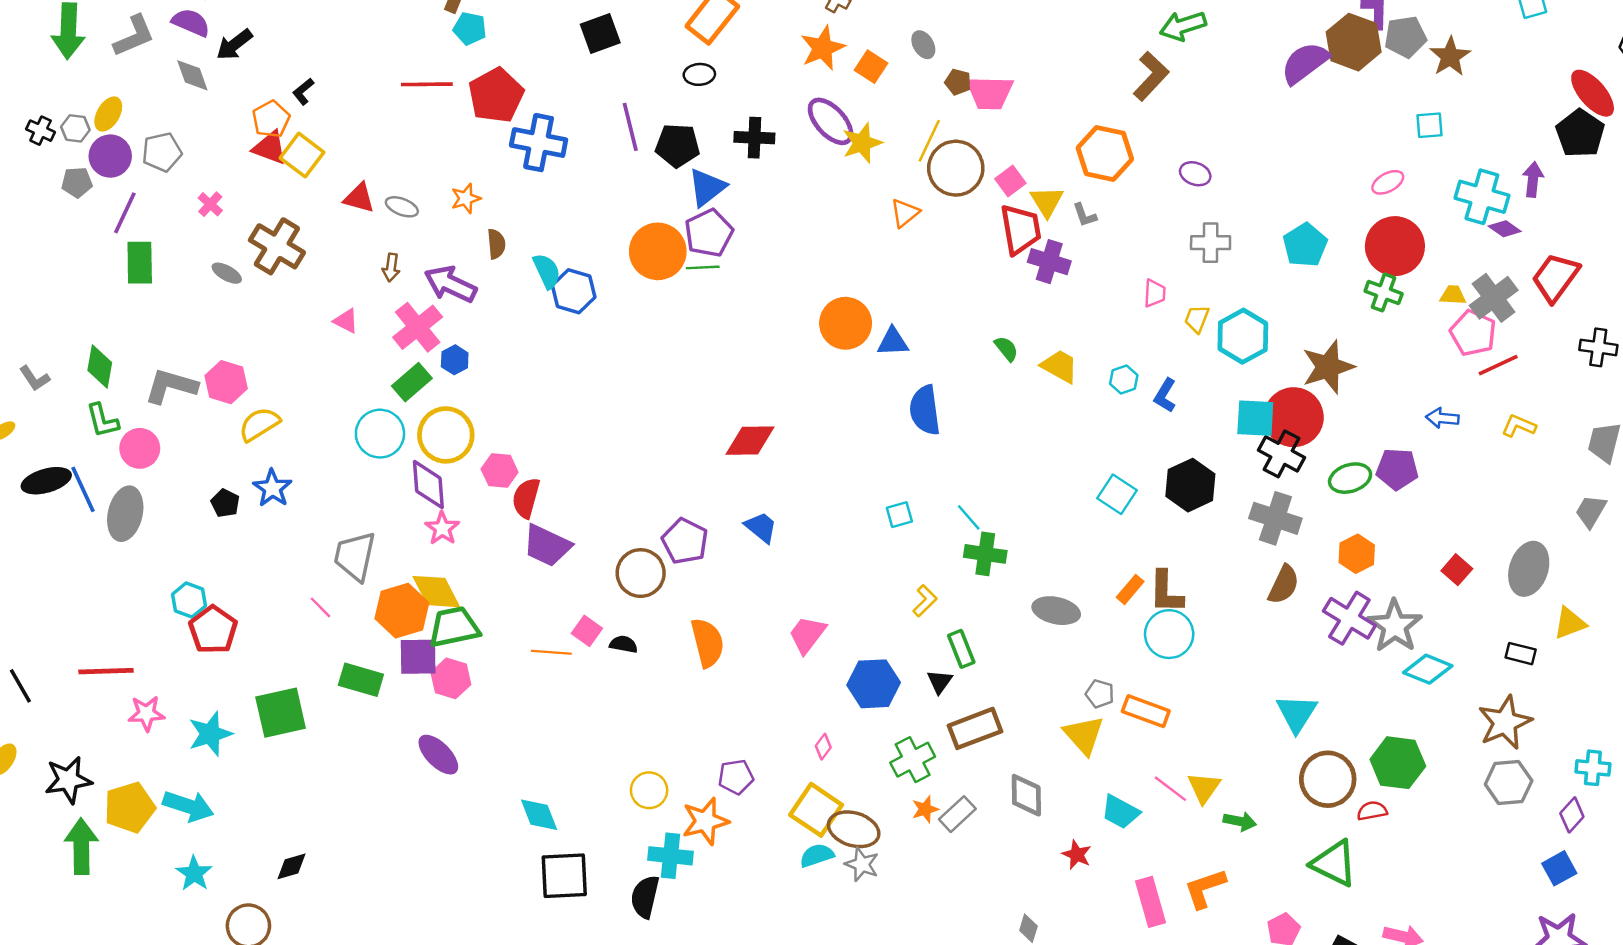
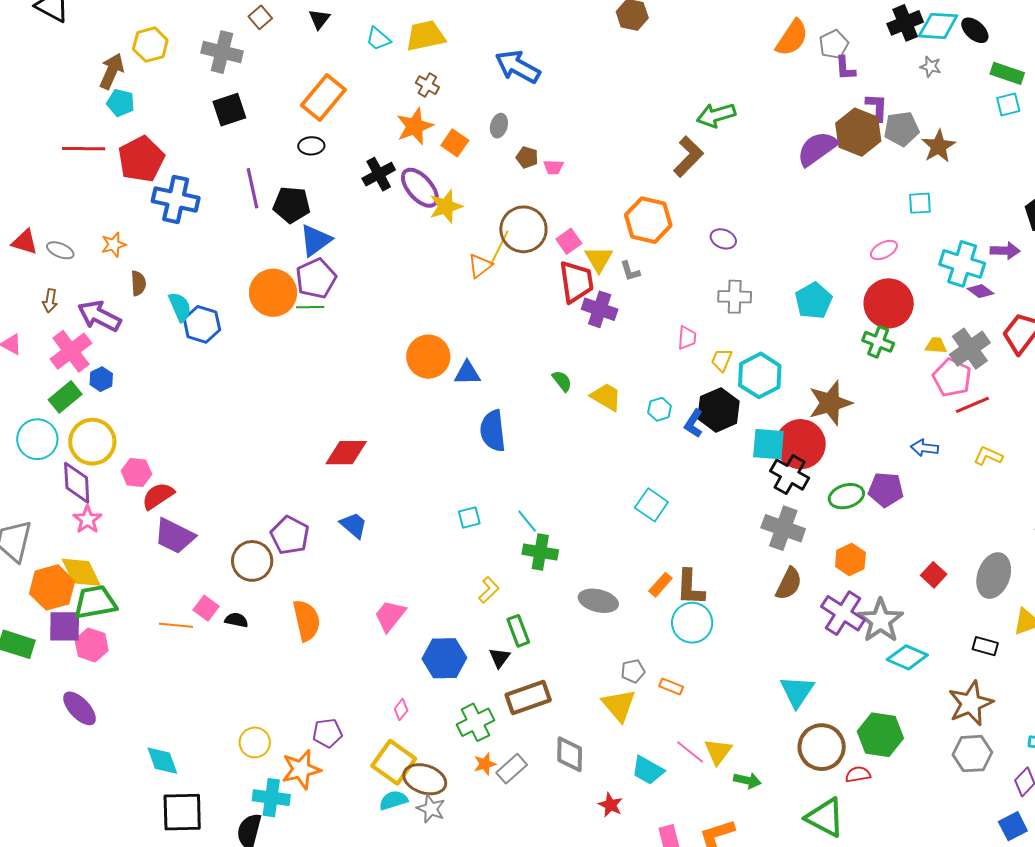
gray ellipse: (923, 45) -> (499, 126), turned 45
pink trapezoid: (990, 93) -> (553, 167), size x0.5
black cross: (754, 138) -> (379, 174), moved, turned -32
yellow line: (929, 141) -> (499, 248), moved
purple arrow: (1533, 180) -> (1005, 251), turned 84
black hexagon: (1190, 485) -> (719, 410), moved
red semicircle: (526, 498) -> (158, 496), turned 40
gray pentagon: (1100, 694) -> (633, 671), turned -30
orange rectangle: (1146, 711) -> (671, 687), size x0.6

